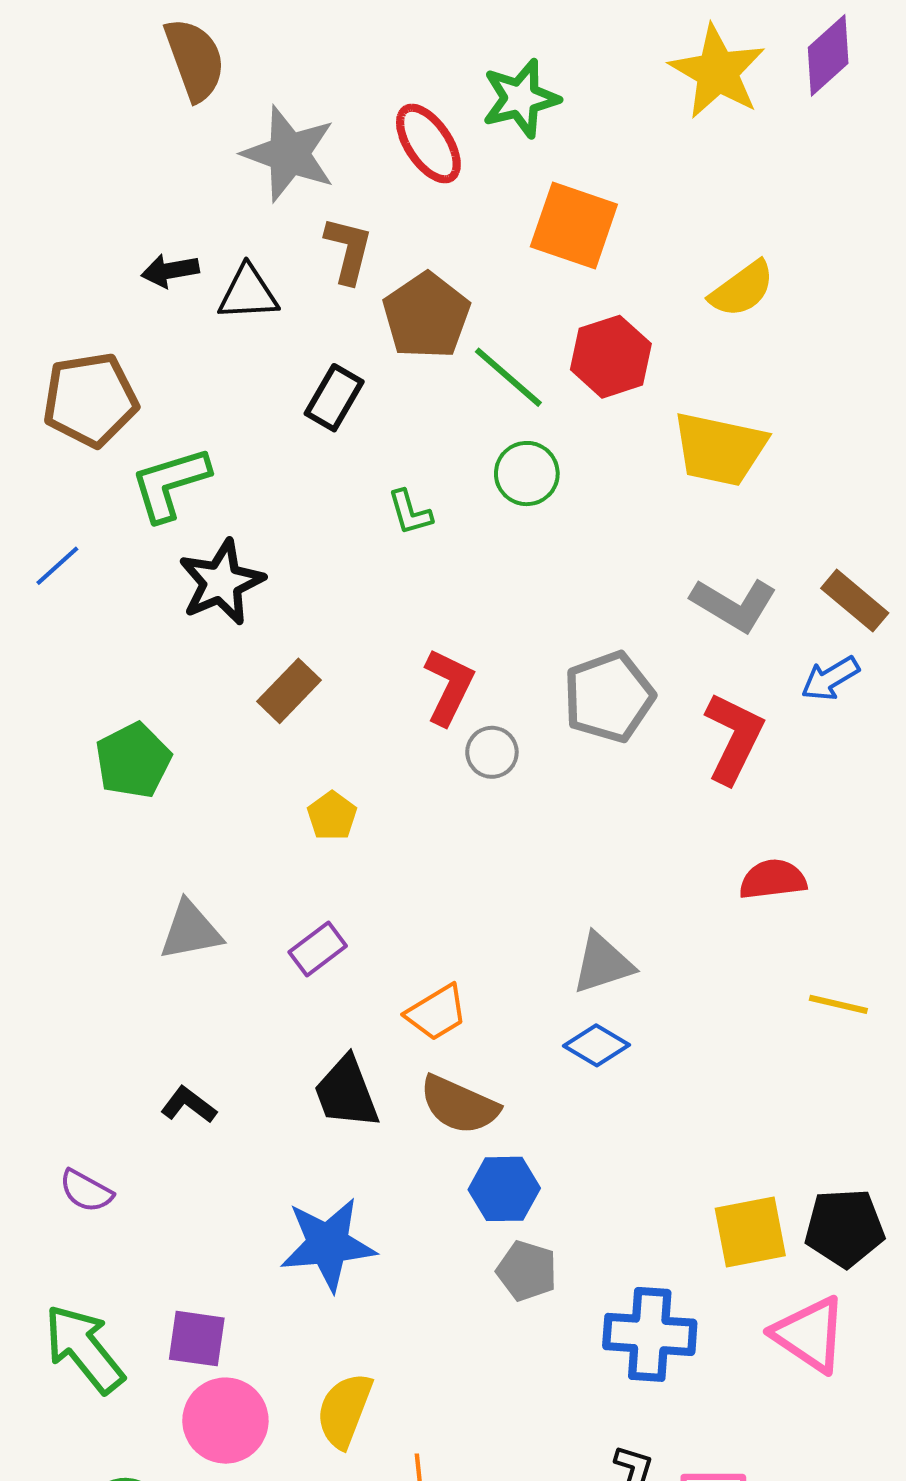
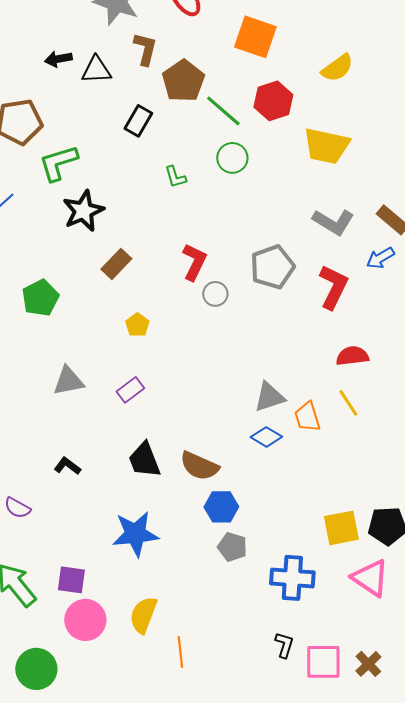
yellow line: (838, 1004) -> (348, 403), moved, turned 44
orange trapezoid: (437, 1013) -> (307, 417), moved, turned 104

